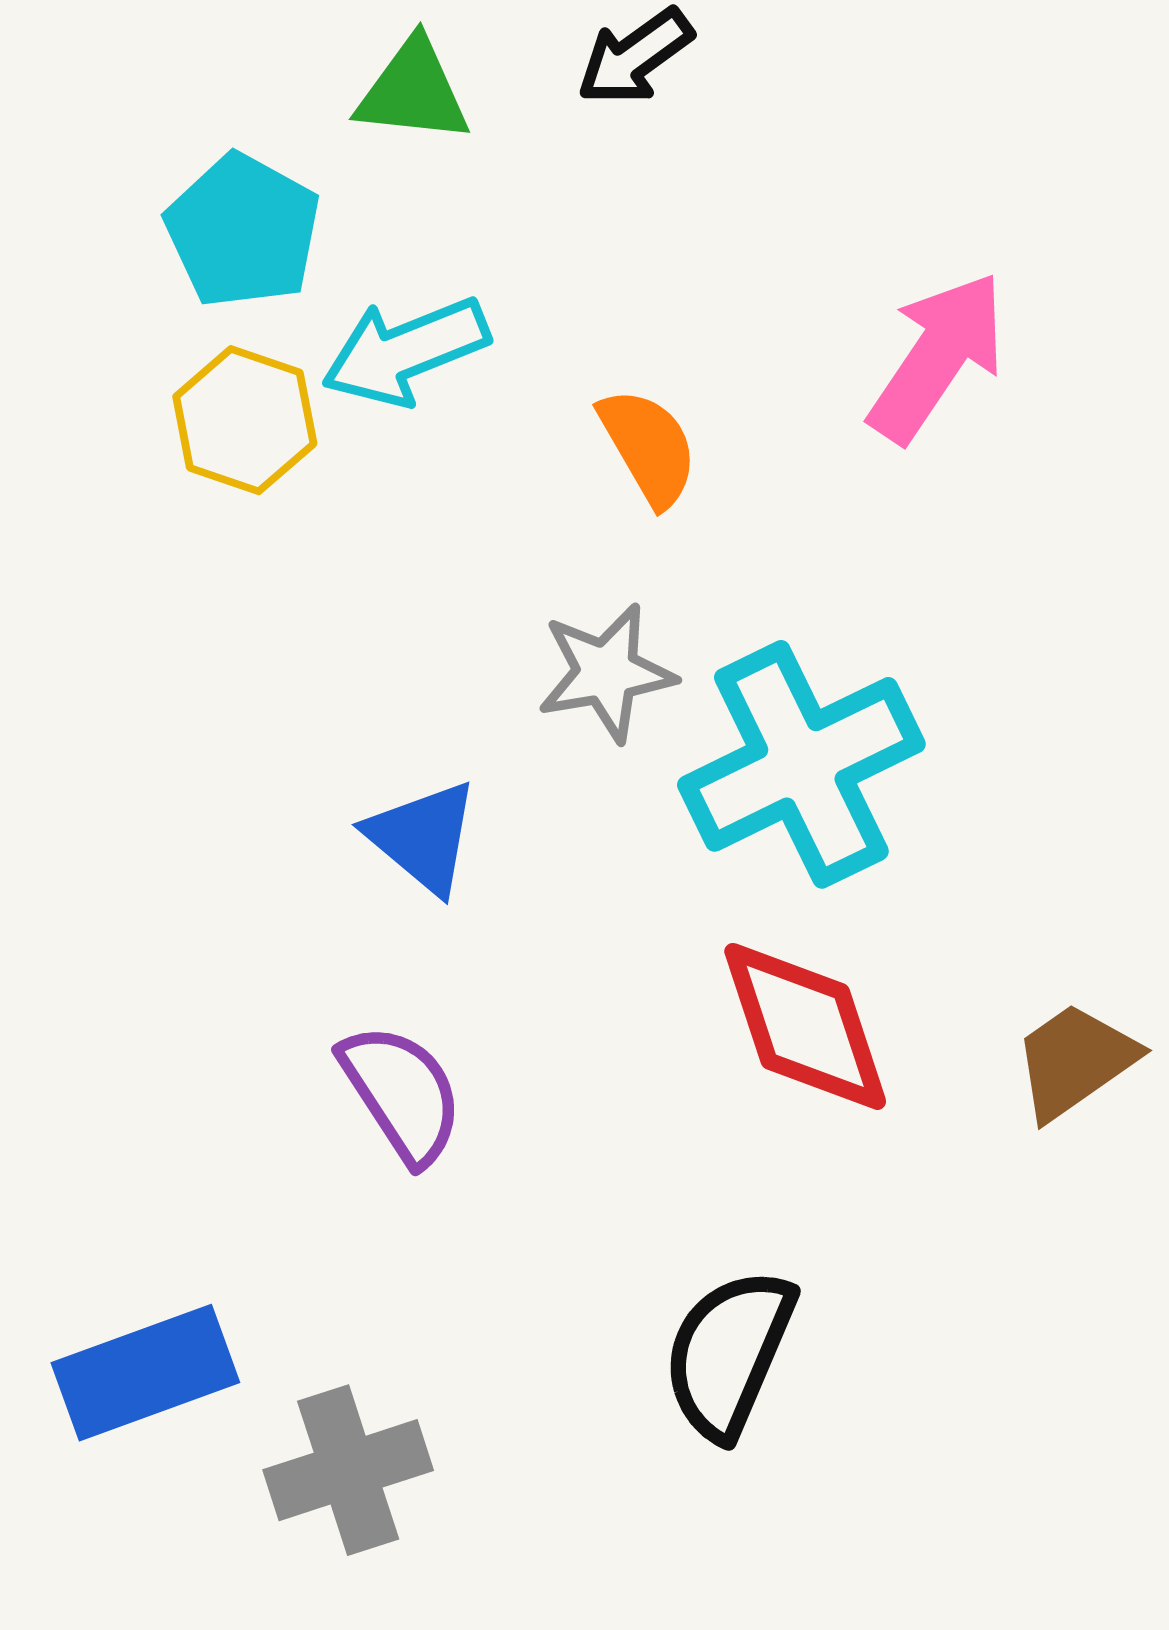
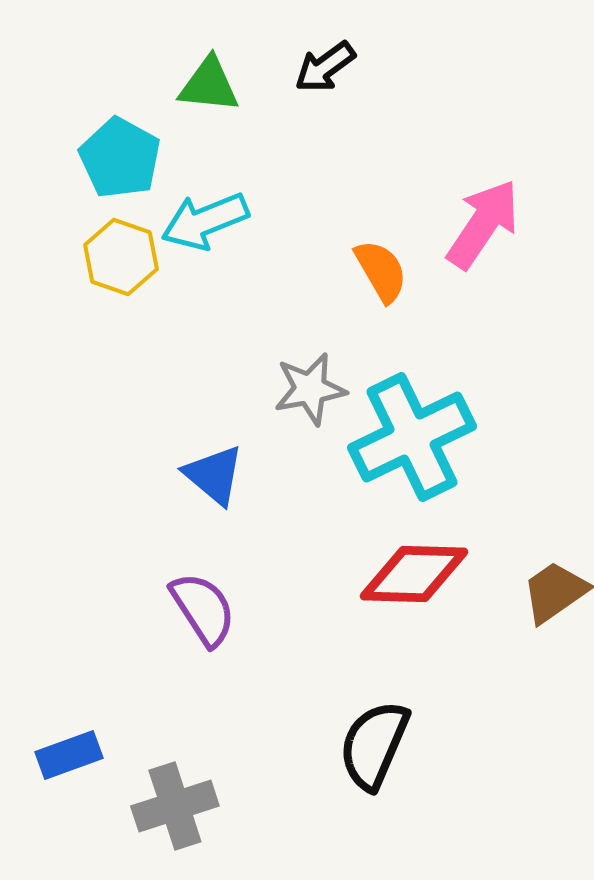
orange semicircle: (648, 447) -> (381, 271), moved
red diamond: (805, 1026) -> (414, 574), turned -70
blue rectangle: (145, 1373) -> (69, 755), size x0.7

